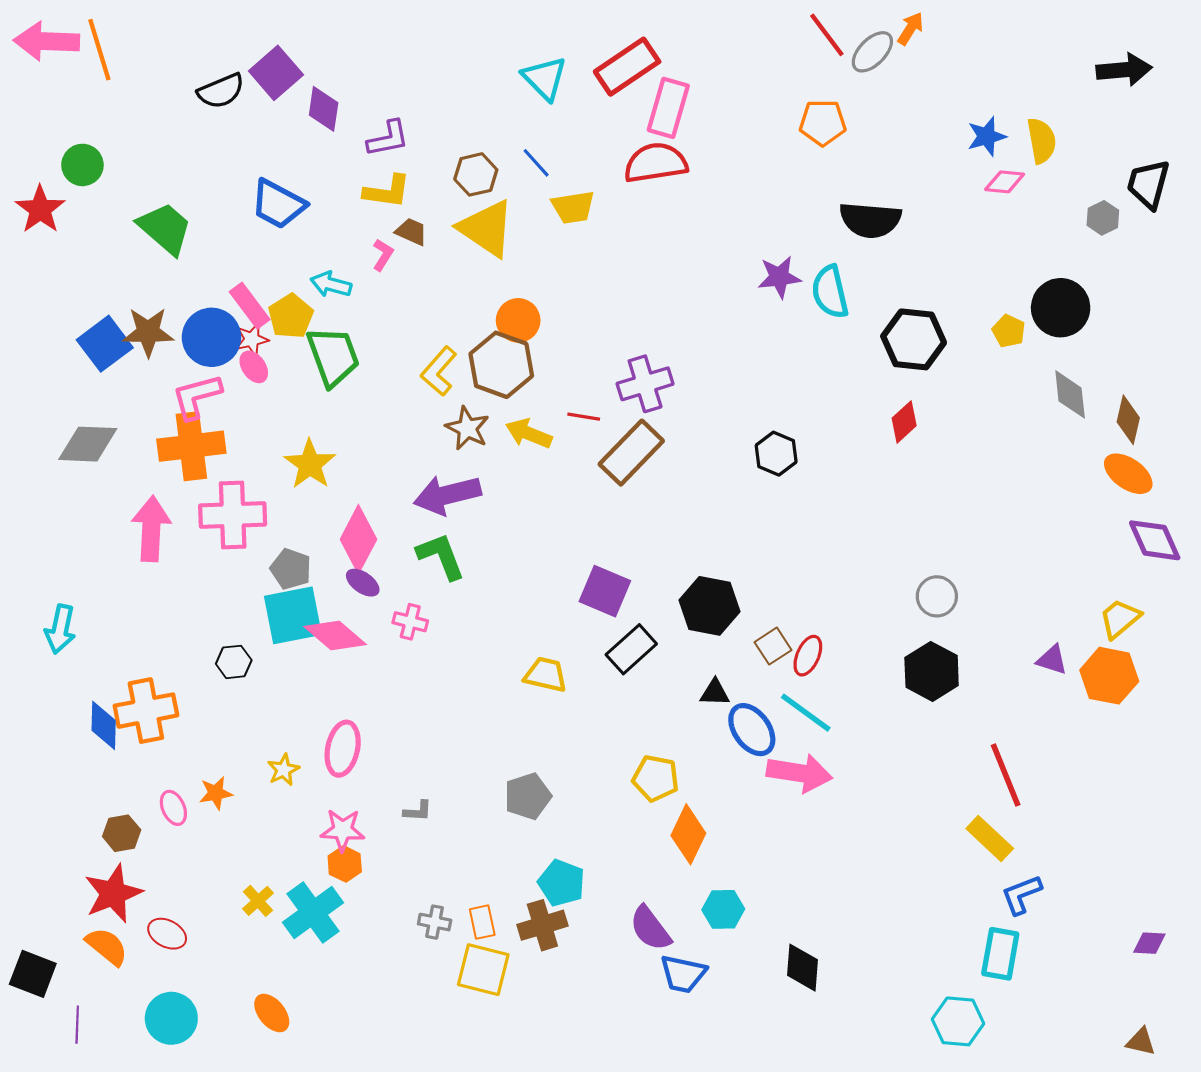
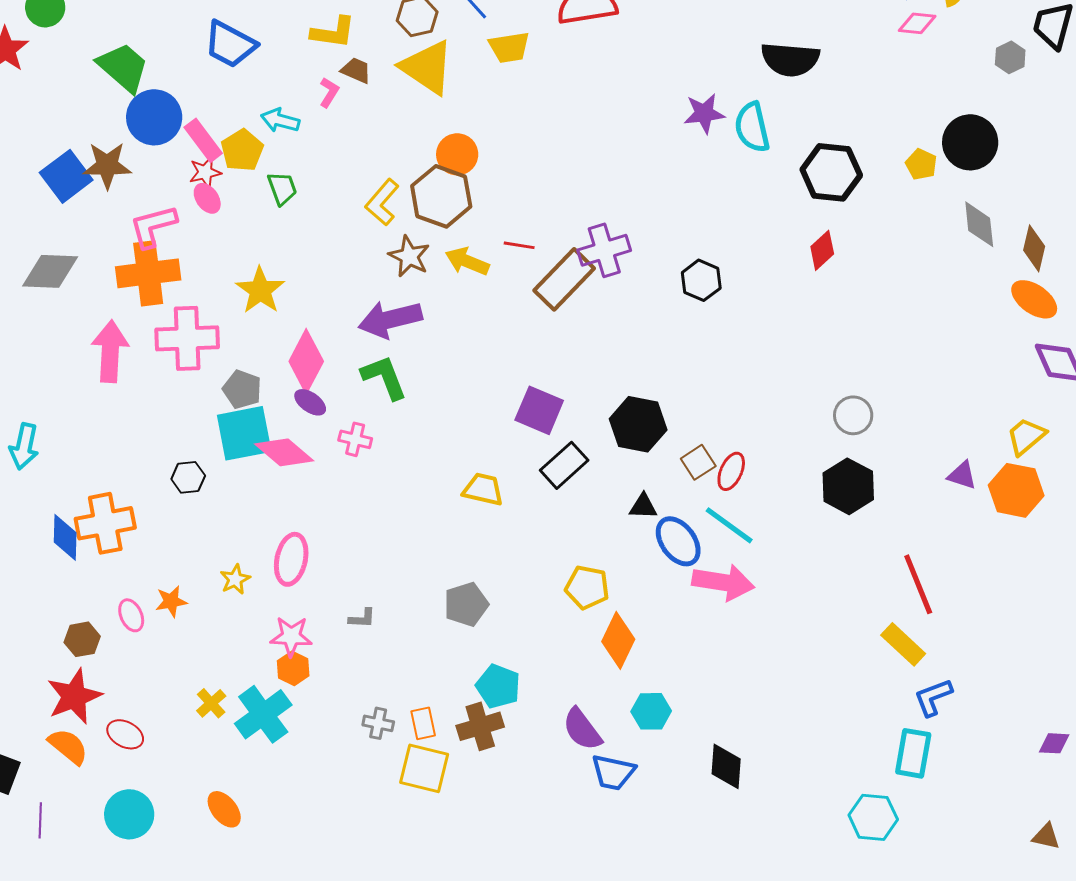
blue circle: (211, 337) -> (154, 117), moved
green trapezoid: (333, 356) -> (282, 188), size x0.6
purple cross: (645, 384) -> (604, 250), moved

